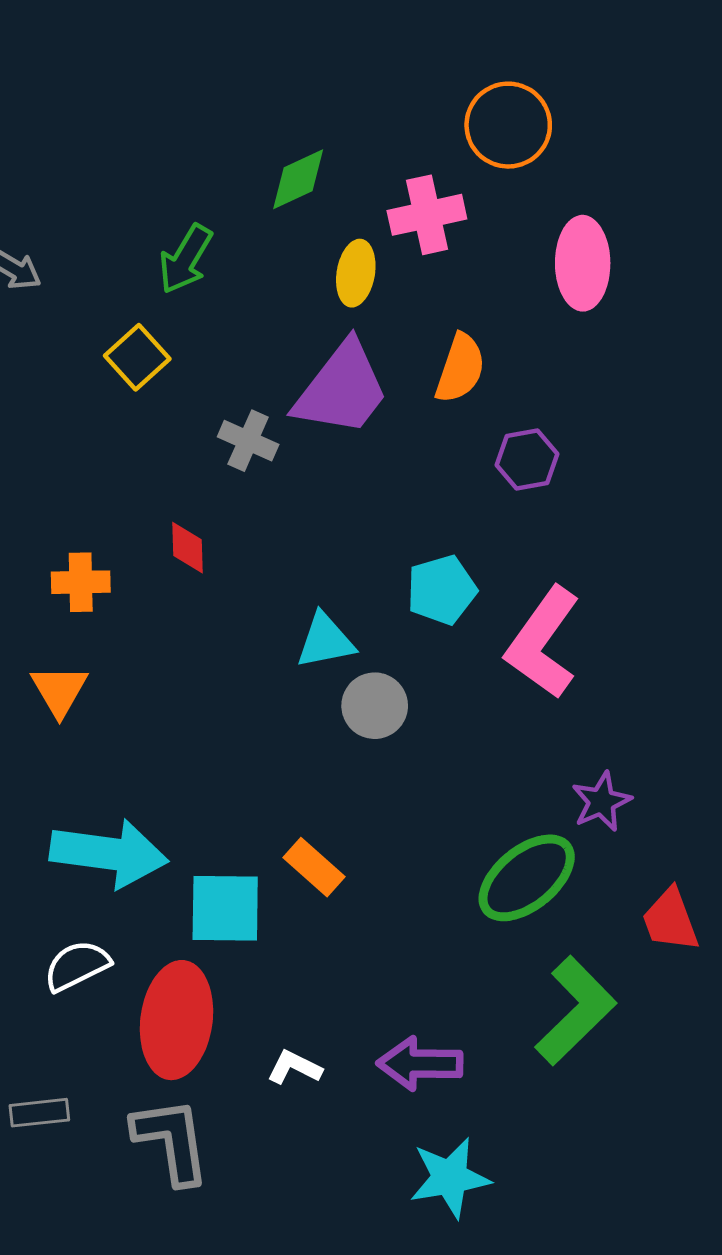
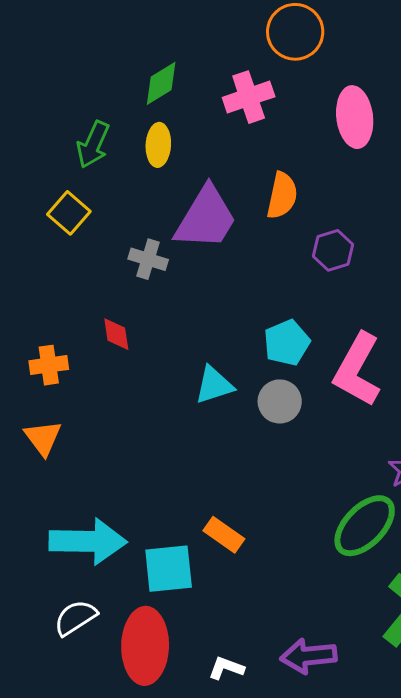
yellow ellipse: (356, 273) -> (158, 145), moved
gray circle: (375, 706) -> (280, 401), moved

